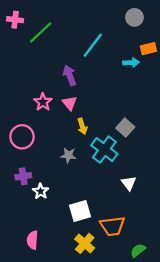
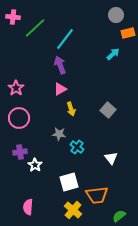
cyan line: (93, 45) -> (65, 39), moved
orange rectangle: (148, 49) -> (128, 33), moved
cyan arrow: (131, 63) -> (113, 54), turned -40
pink star: (43, 102) -> (16, 88), moved
pink triangle: (70, 103) -> (60, 89), turned 40
cyan cross: (104, 150) -> (77, 147), moved, size x0.6

